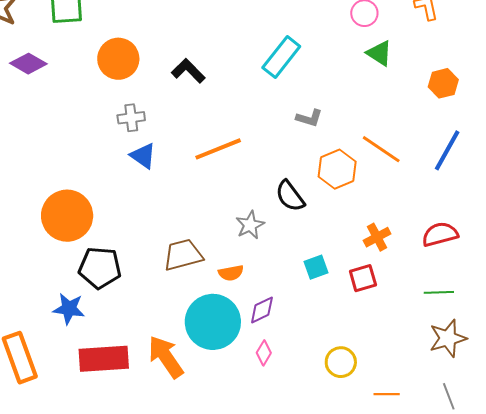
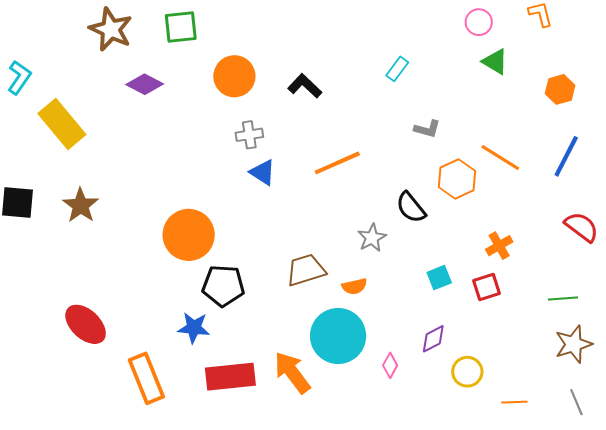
cyan rectangle: (281, 57) -> (397, 69), size x0.6
red semicircle: (440, 234) -> (582, 227), moved, turned 54
purple diamond: (262, 310) -> (433, 339), moved

